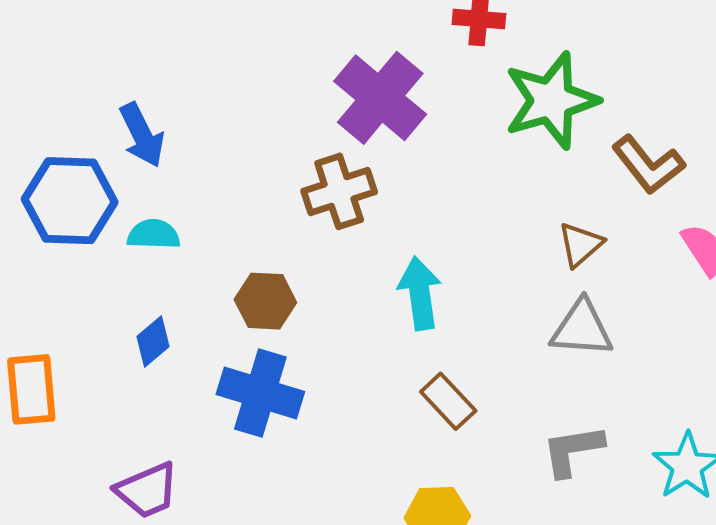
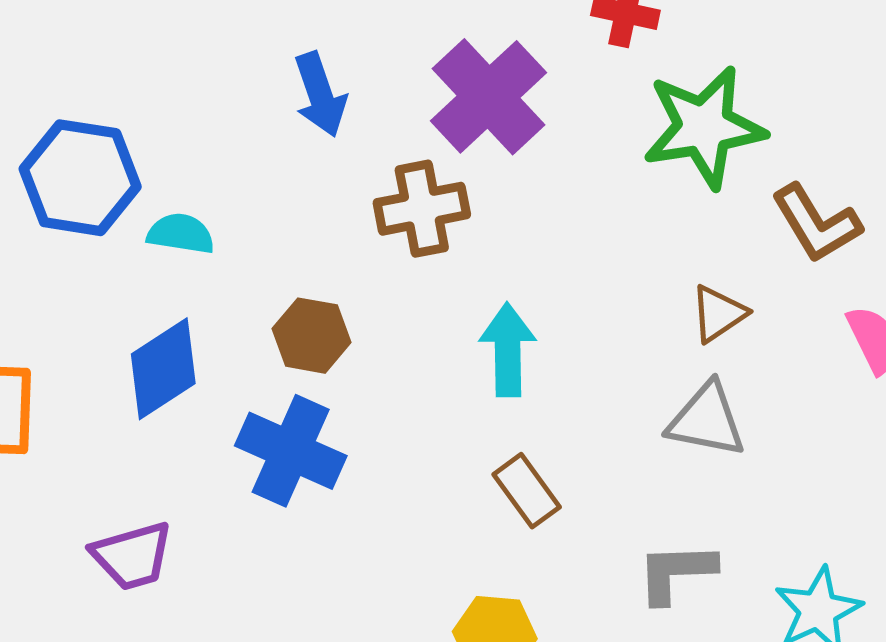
blue arrow: (142, 135) -> (320, 95), moved
blue diamond: (153, 341) -> (163, 369), size x1.6

